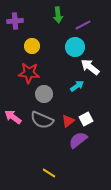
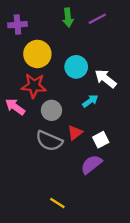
purple line: (83, 25) -> (97, 19), moved
yellow circle: (32, 46) -> (37, 54), size x1.5
cyan circle: (75, 47) -> (76, 67), moved
pink arrow: (13, 117) -> (15, 107), moved
red triangle: (68, 121) -> (75, 133), moved

